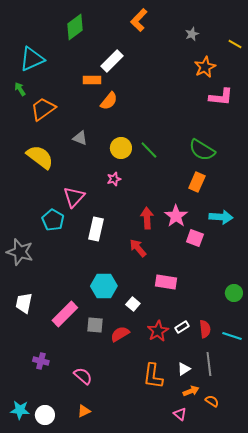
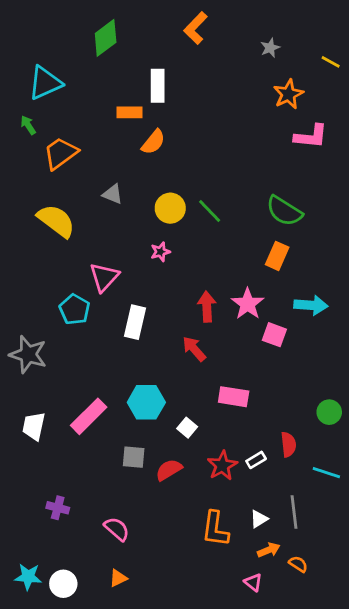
white rectangle: (112, 61) -> (158, 86), turned -45
pink rectangle: (65, 314) -> (89, 416), moved
red semicircle: (205, 329) -> (288, 444), moved

